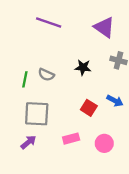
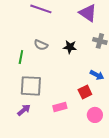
gray semicircle: (46, 75) -> (41, 45), moved
red square: (89, 108) -> (85, 92), moved, turned 32
pink circle: (104, 143) -> (95, 115), moved

